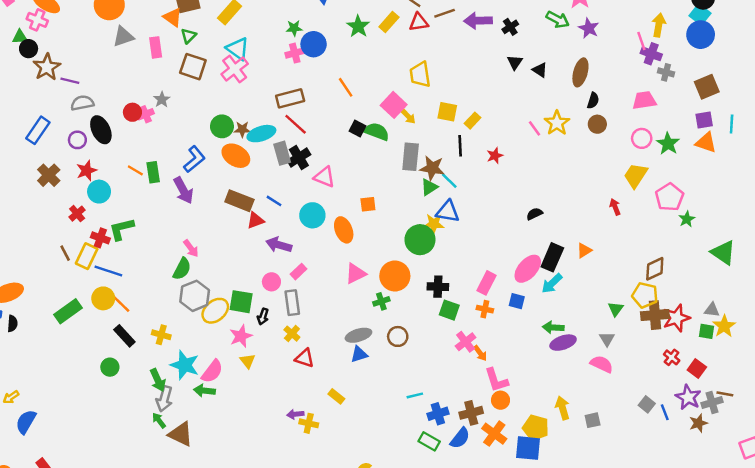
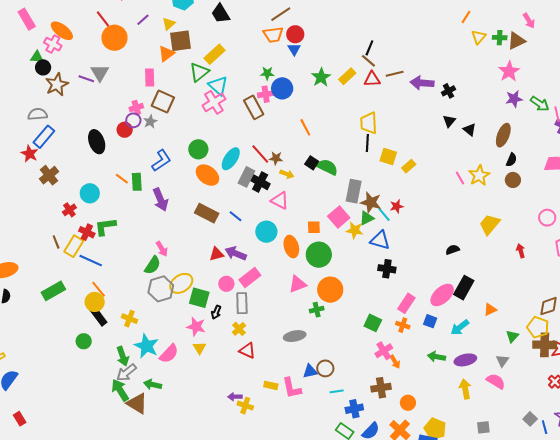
orange triangle: (173, 17) -> (166, 54), turned 42
green arrow: (558, 20) -> (540, 104), moved
purple star: (589, 28) -> (514, 99), turned 30
gray triangle: (123, 36) -> (100, 73), moved, turned -48
green triangle: (189, 36) -> (199, 72), moved, size x1.5
brown square: (193, 67) -> (163, 102), moved
purple line: (70, 81) -> (86, 79), moved
brown rectangle: (290, 98) -> (254, 107), moved, turned 70
gray semicircle: (82, 103) -> (38, 114), moved
pink square: (394, 105) -> (339, 217), moved
pink cross: (146, 114) -> (136, 108), moved
yellow arrow: (408, 116) -> (287, 174), moved, turned -32
brown star: (242, 129) -> (276, 158), moved
cyan ellipse: (261, 134) -> (231, 159), turned -45
pink circle: (642, 138) -> (547, 218), moved
purple circle: (77, 140) -> (133, 120), moved
black line: (460, 146) -> (367, 143), moved
gray rectangle: (282, 153) -> (246, 177), turned 36
red star: (495, 156) -> (397, 206), moved
black cross: (299, 157) -> (260, 182), turned -36
blue L-shape: (194, 159) -> (161, 161), moved
red star: (87, 171) -> (30, 154), moved, turned -30
yellow trapezoid: (636, 175) -> (490, 224), moved
red triangle: (255, 220) -> (217, 254), moved
yellow star: (434, 224) -> (355, 230), moved
green circle: (420, 240) -> (319, 255), moved
orange triangle: (584, 251) -> (490, 310), moved
pink rectangle: (298, 272) -> (250, 278), size x1.5
cyan arrow: (552, 283) -> (460, 327), moved
black cross: (438, 287) -> (387, 269), moved
yellow circle: (103, 298) -> (95, 302), moved
yellow ellipse: (215, 311) -> (181, 283), moved
green arrow: (553, 327) -> (436, 357), moved
pink star: (241, 336) -> (196, 327), turned 30
brown circle: (398, 336) -> (325, 368), moved
blue triangle: (359, 354) -> (310, 371), moved
pink L-shape: (496, 380) -> (292, 388), moved
green arrow: (204, 391) -> (153, 385), moved
yellow rectangle: (336, 396) -> (271, 385), turned -32
gray arrow: (164, 399) -> (126, 373), turned 30
yellow arrow: (562, 408) -> (465, 389), moved
brown cross: (471, 413) -> (381, 388), moved
green arrow: (159, 420) -> (120, 390), size x1.6

